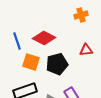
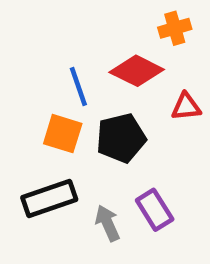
red diamond: (44, 38) -> (137, 71), moved
blue line: (17, 41) -> (78, 86), moved

